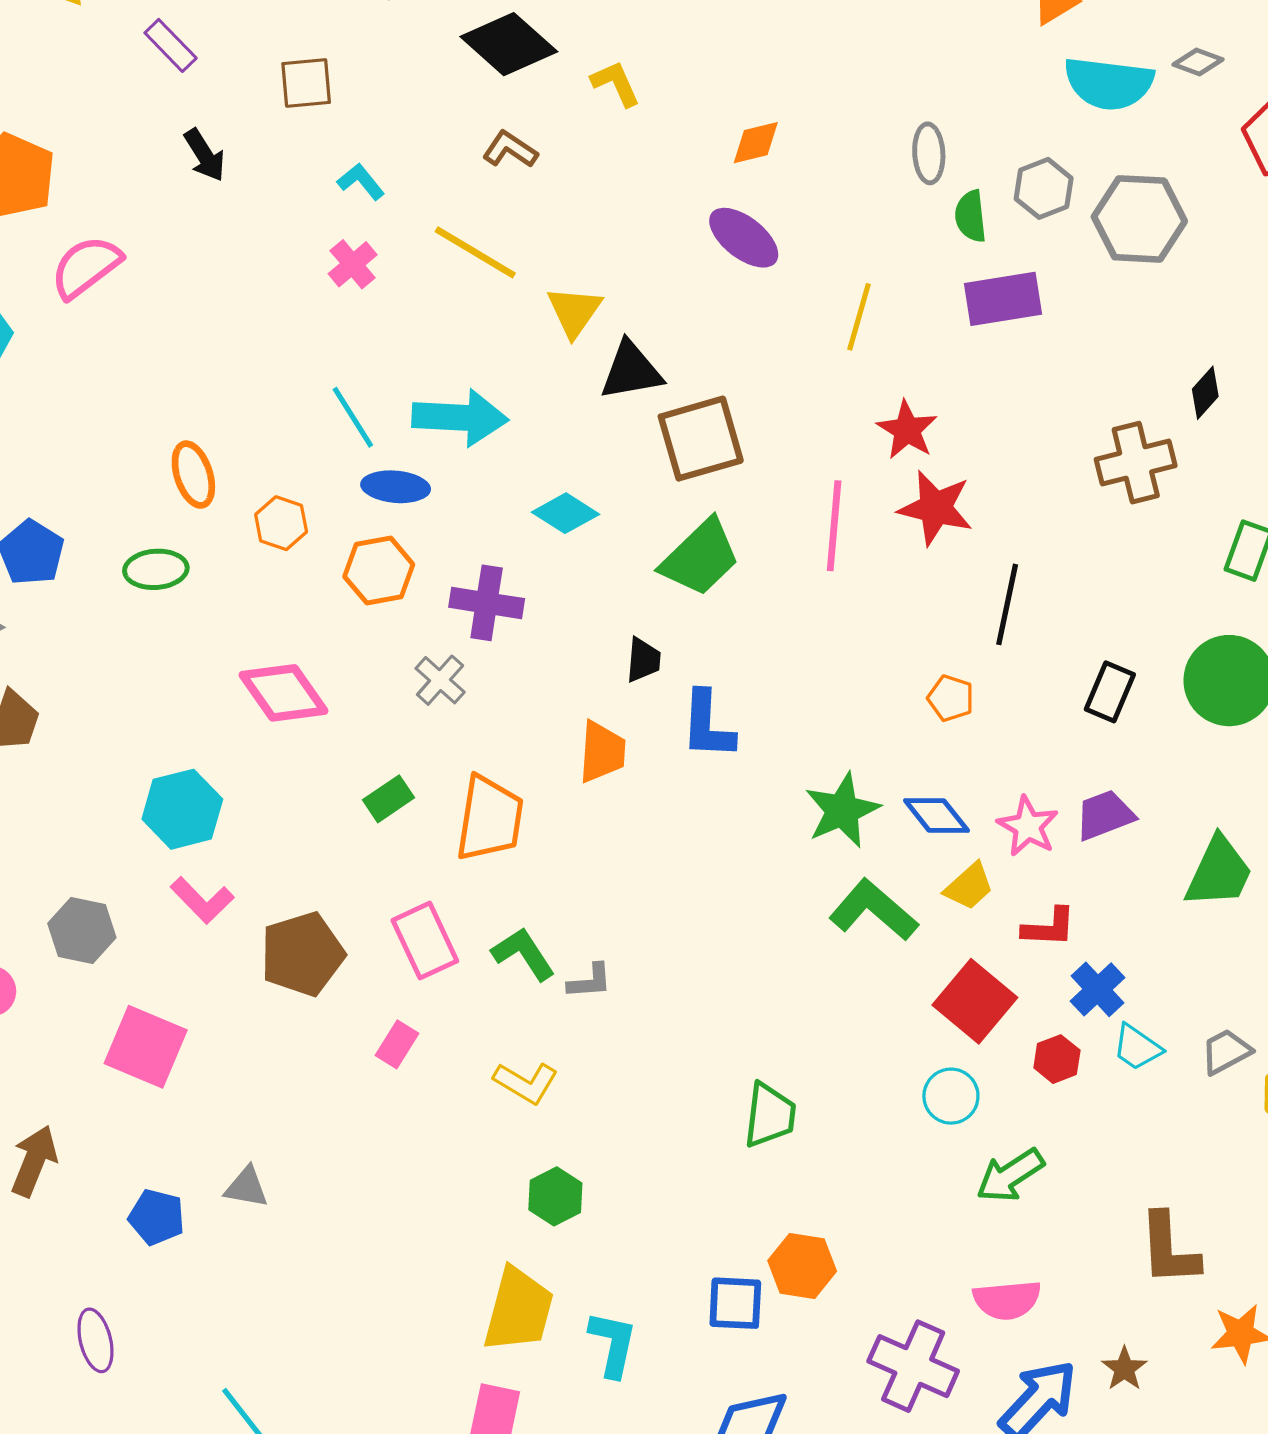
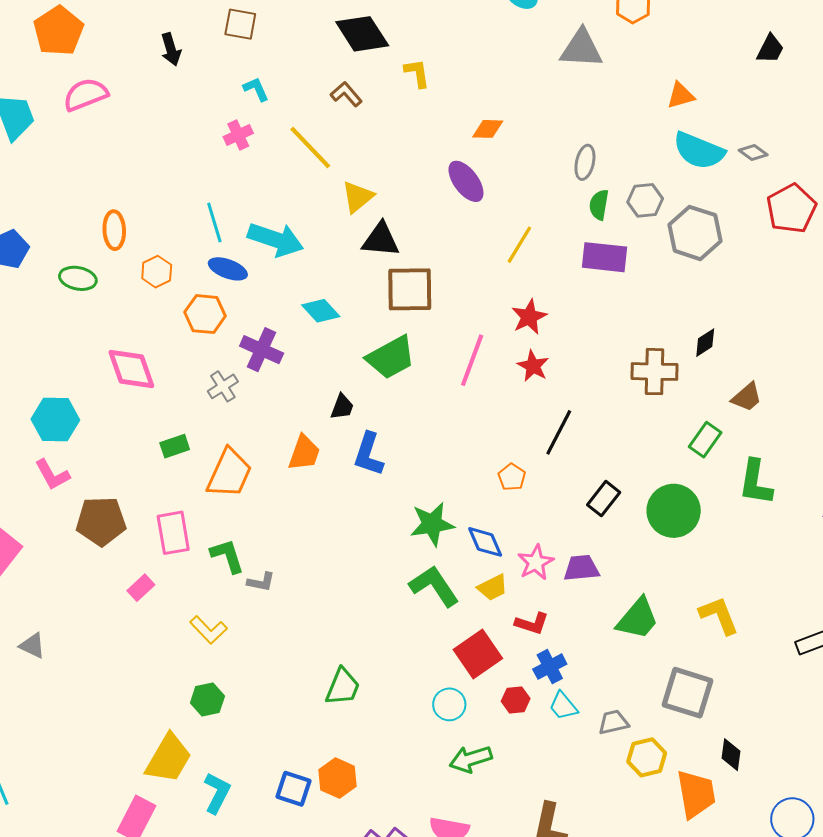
red star: (936, 508) -> (533, 366), size x0.7

